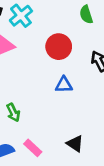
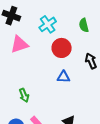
cyan cross: (21, 16) -> (48, 24), moved

